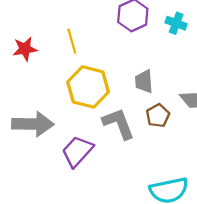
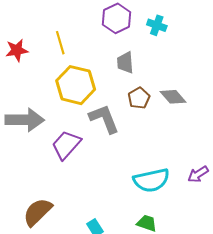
gray trapezoid: (144, 81) -> (125, 63), moved
brown pentagon: (158, 116) -> (139, 98), moved

